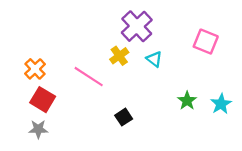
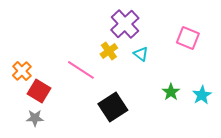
orange cross: (35, 69) -> (22, 71), moved
black square: (124, 117) -> (113, 107), size x1.8

